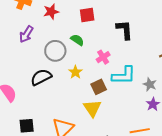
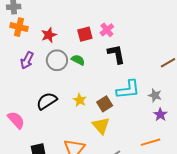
black L-shape: (125, 30) -> (116, 54), moved
gray circle: (55, 51) -> (57, 60), moved
pink cross: (103, 57) -> (107, 30), moved
yellow star: (75, 72) -> (80, 100), moved

